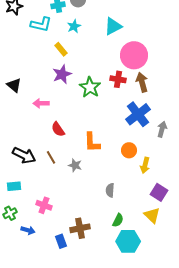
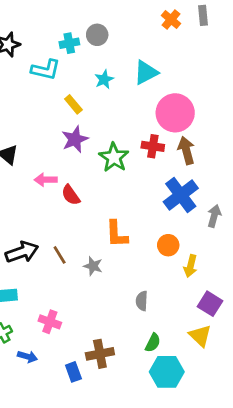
cyan star: (74, 26) -> (104, 79), moved
red semicircle: (58, 129) -> (71, 195), moved
black arrow: (24, 155) -> (22, 252), turned -45

